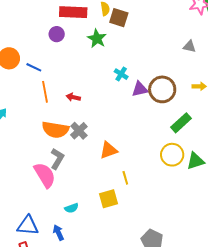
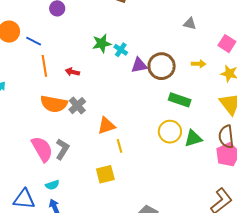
green star: (97, 39) -> (102, 43), moved, turned 30
green rectangle: (181, 123) -> (180, 100), turned 60
gray L-shape: (57, 159) -> (62, 149), moved
yellow line: (125, 178) -> (119, 146), moved
cyan semicircle: (72, 208) -> (52, 185), moved

